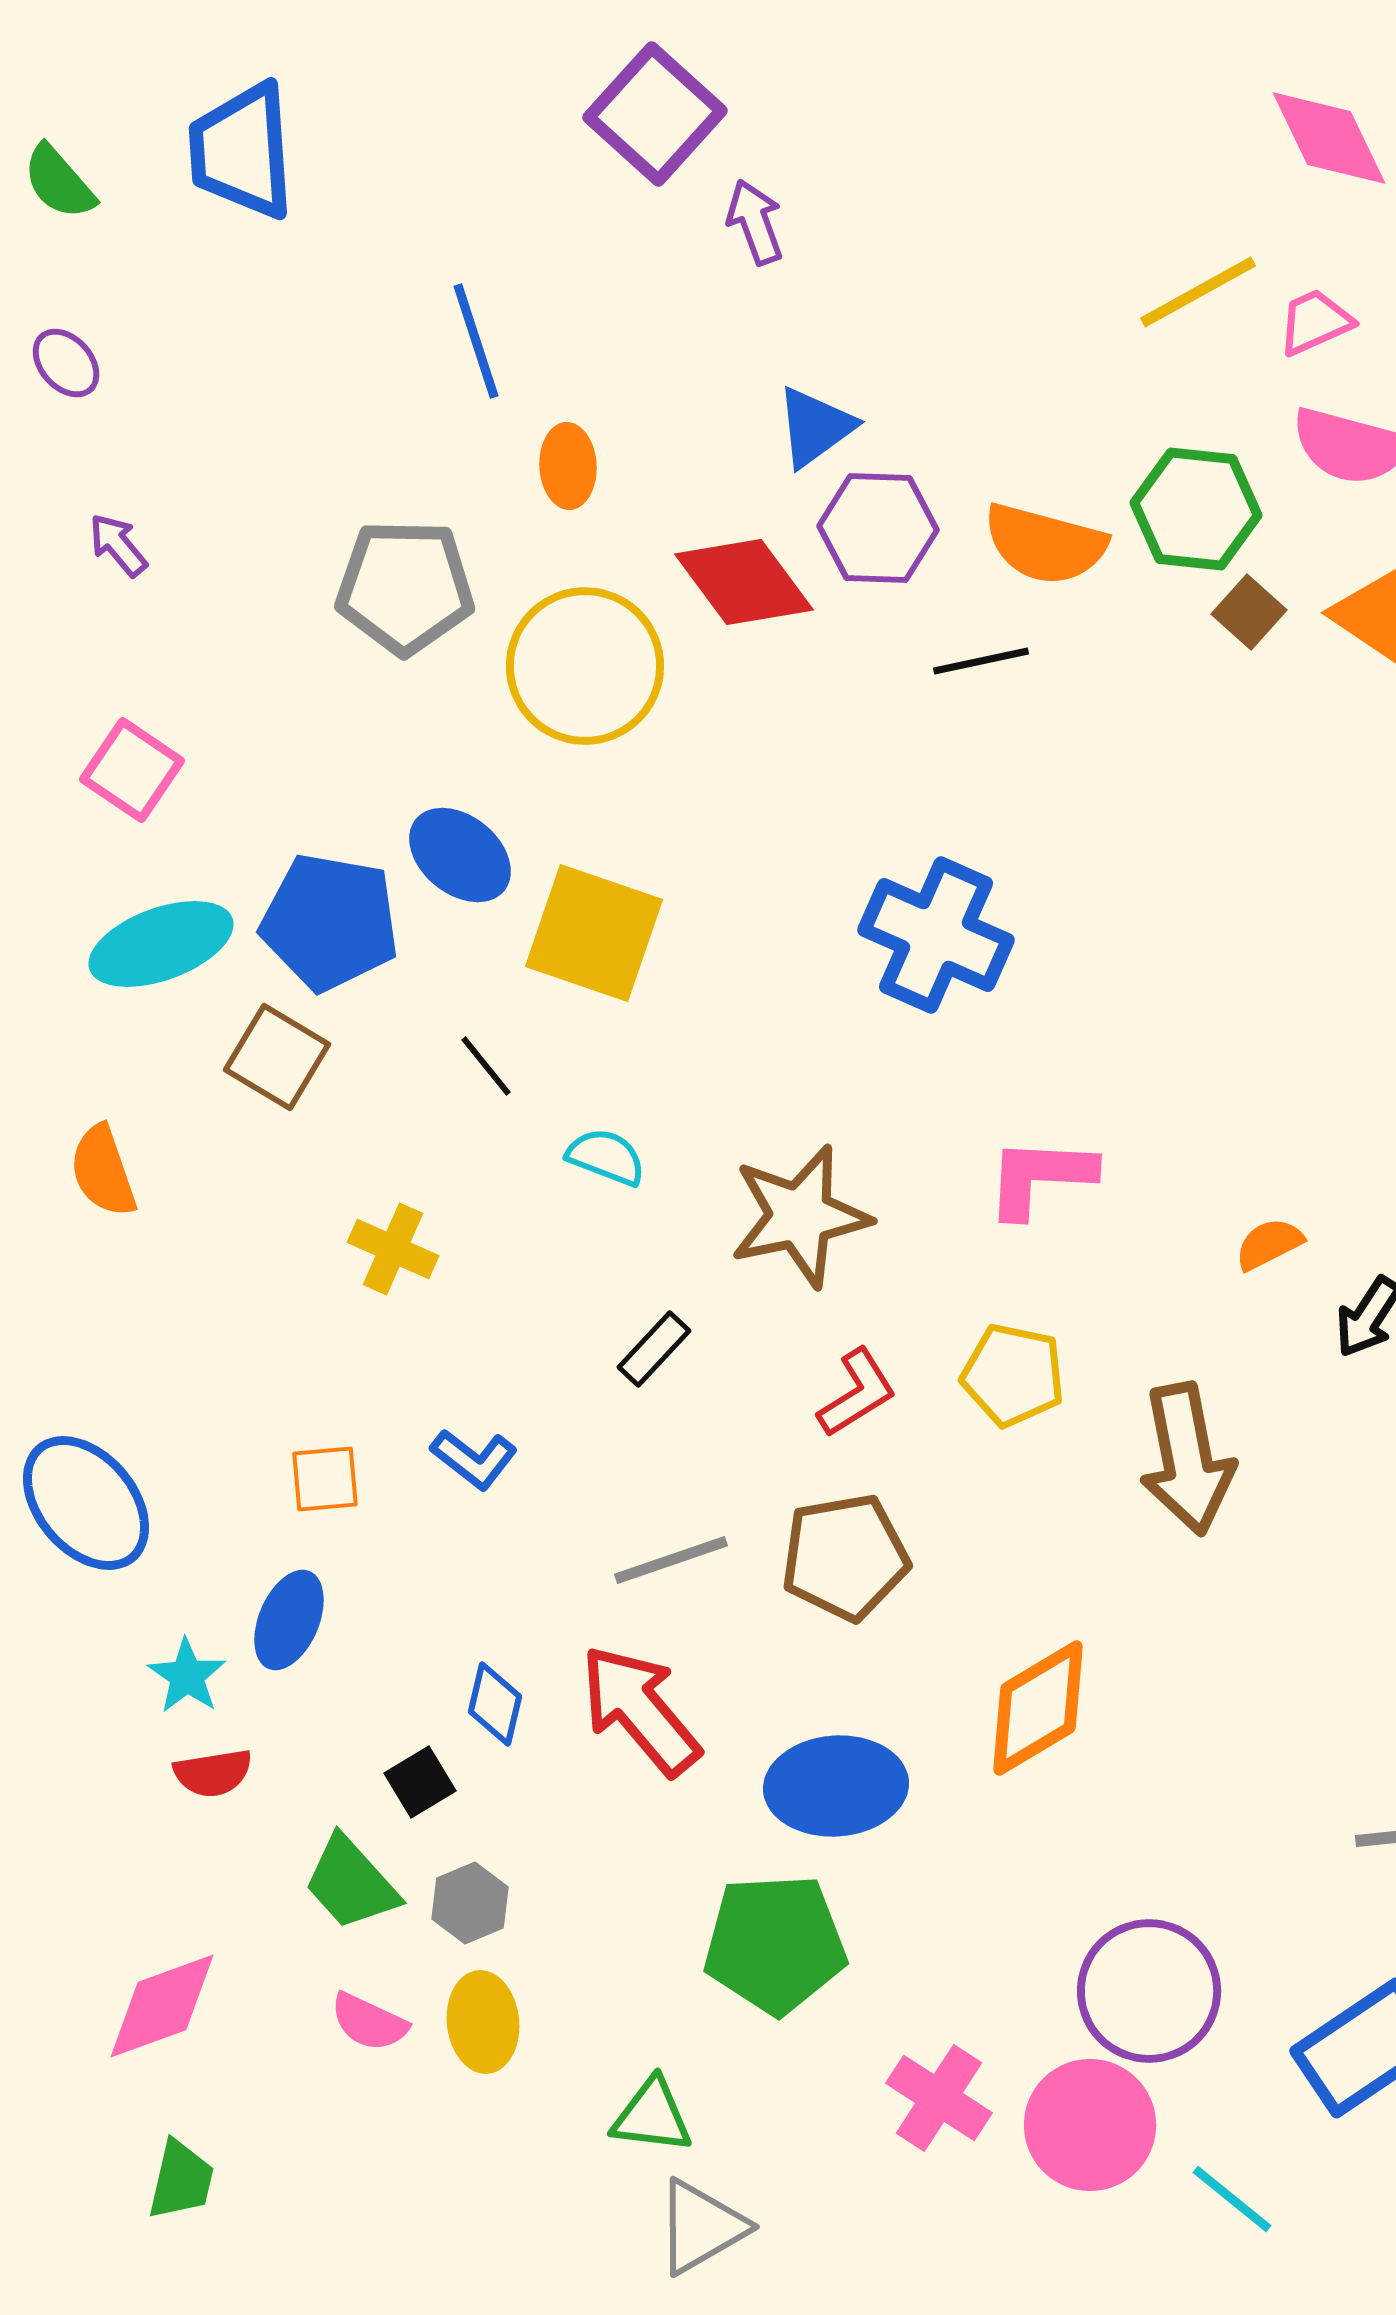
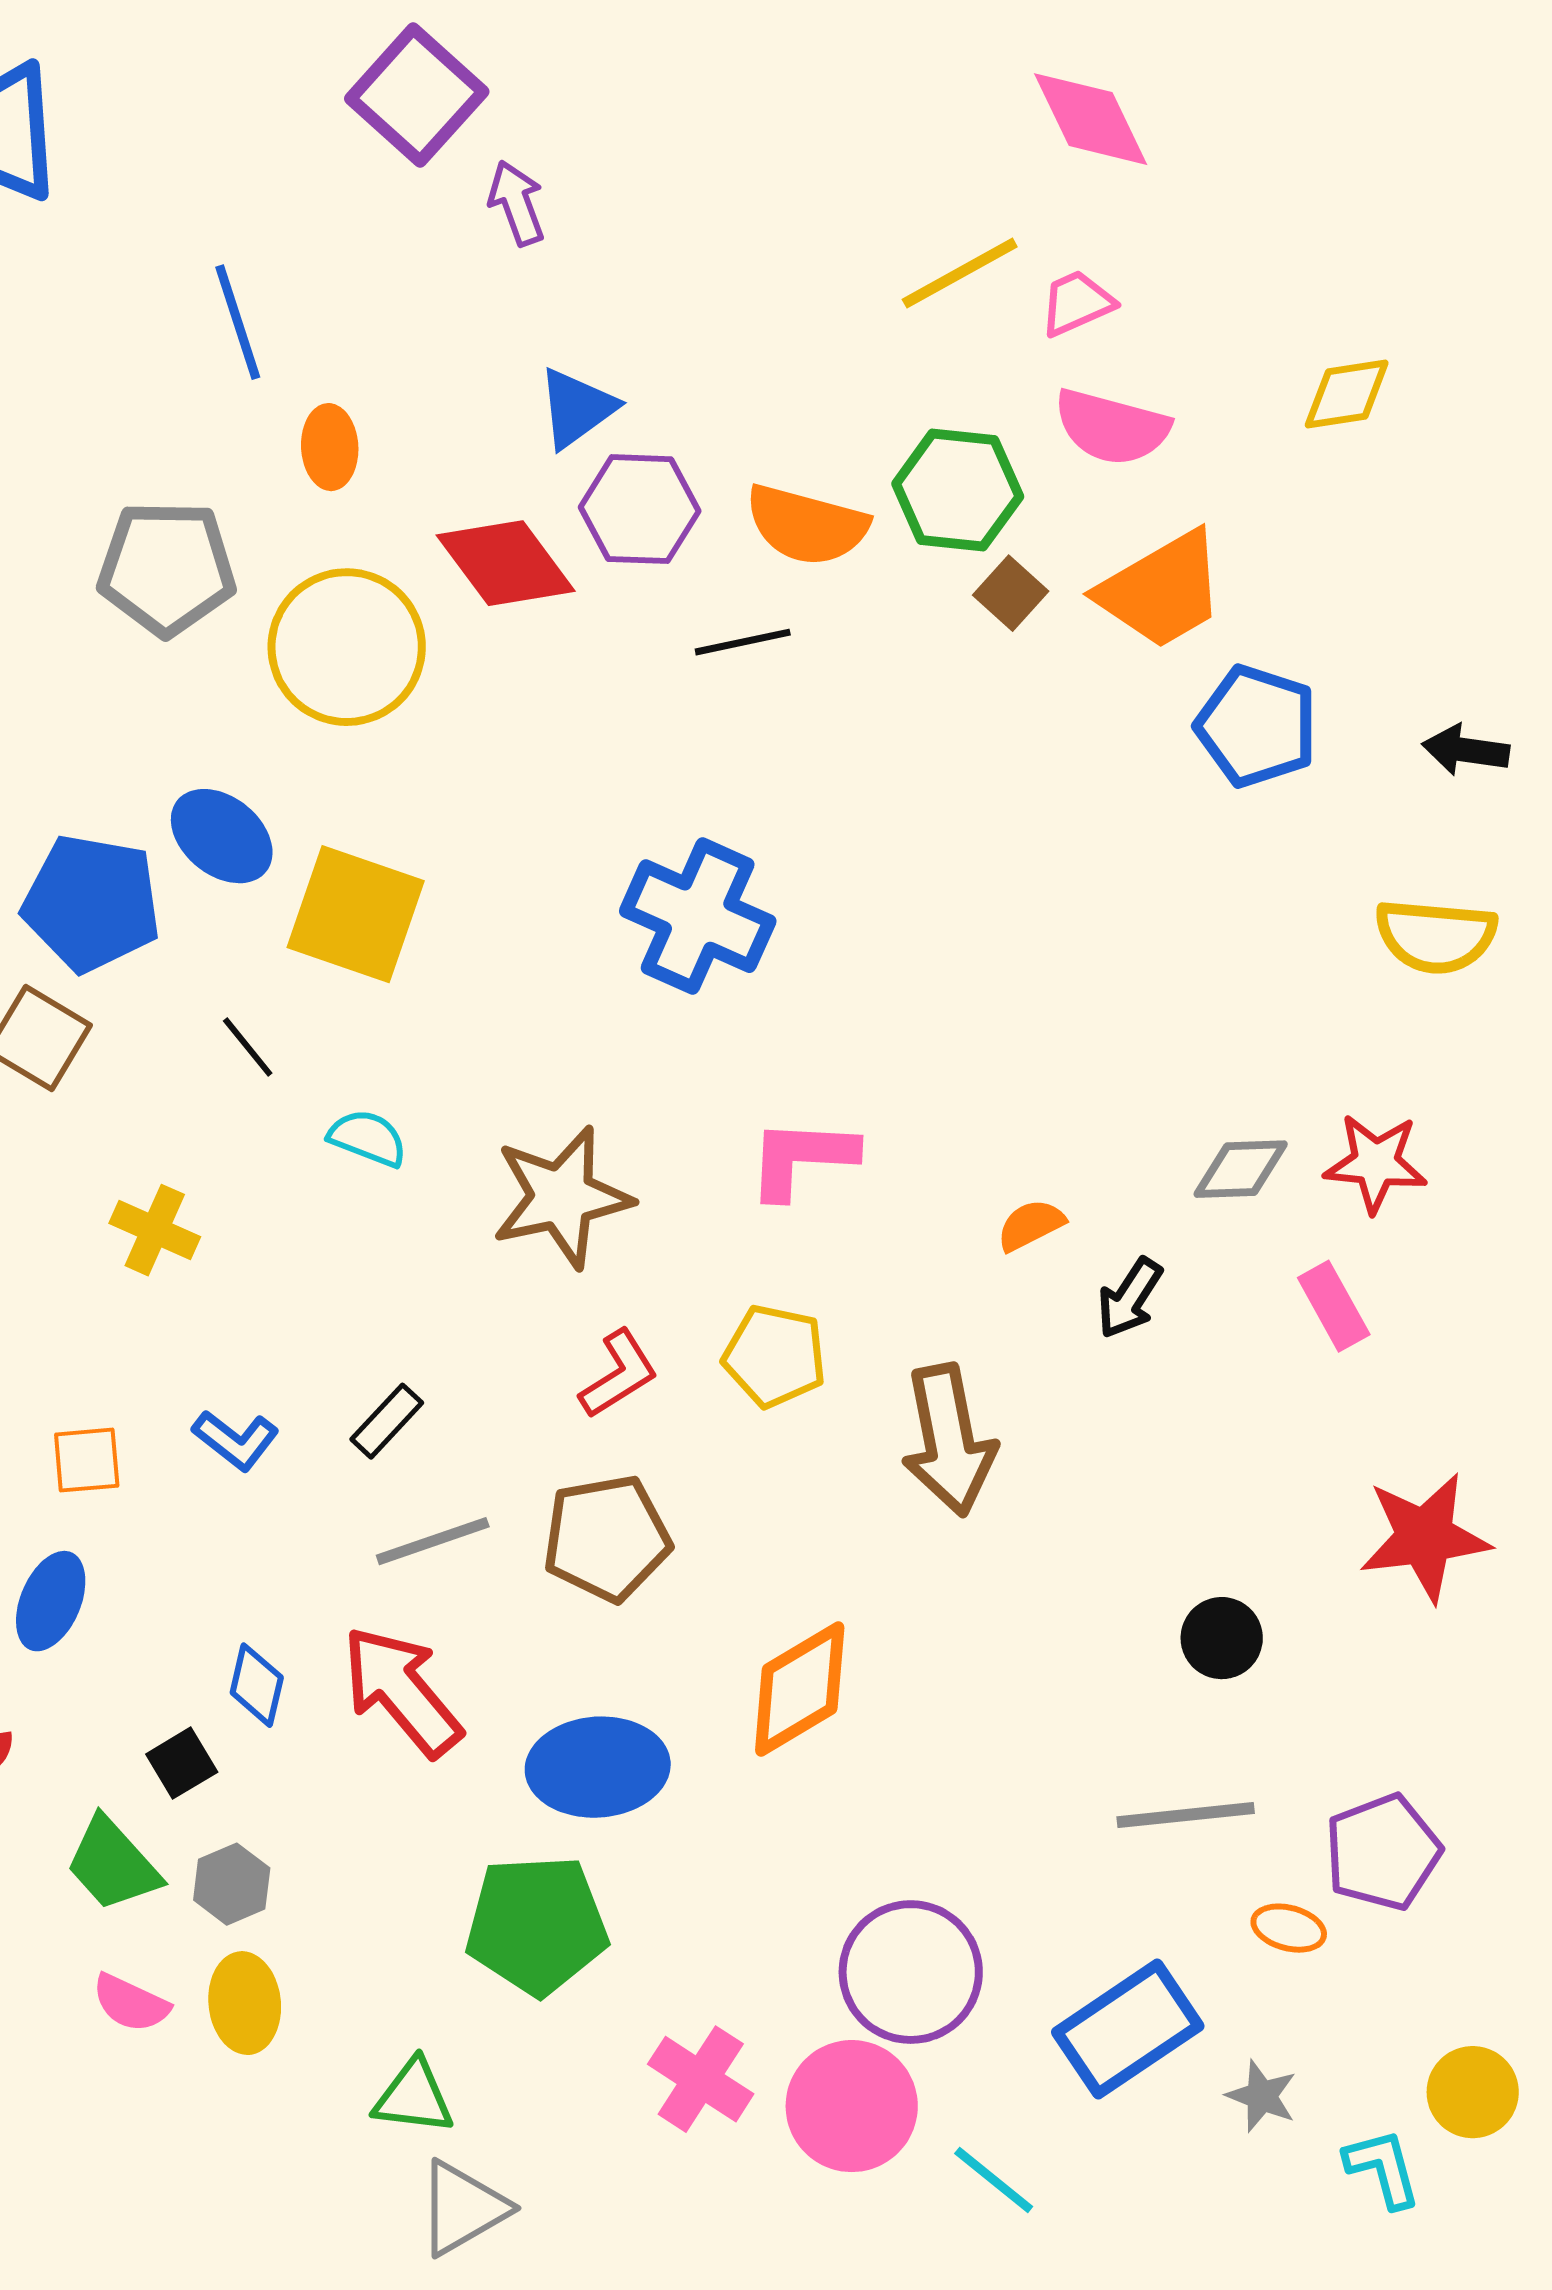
black rectangle: (654, 1349) -> (387, 1421), moved

